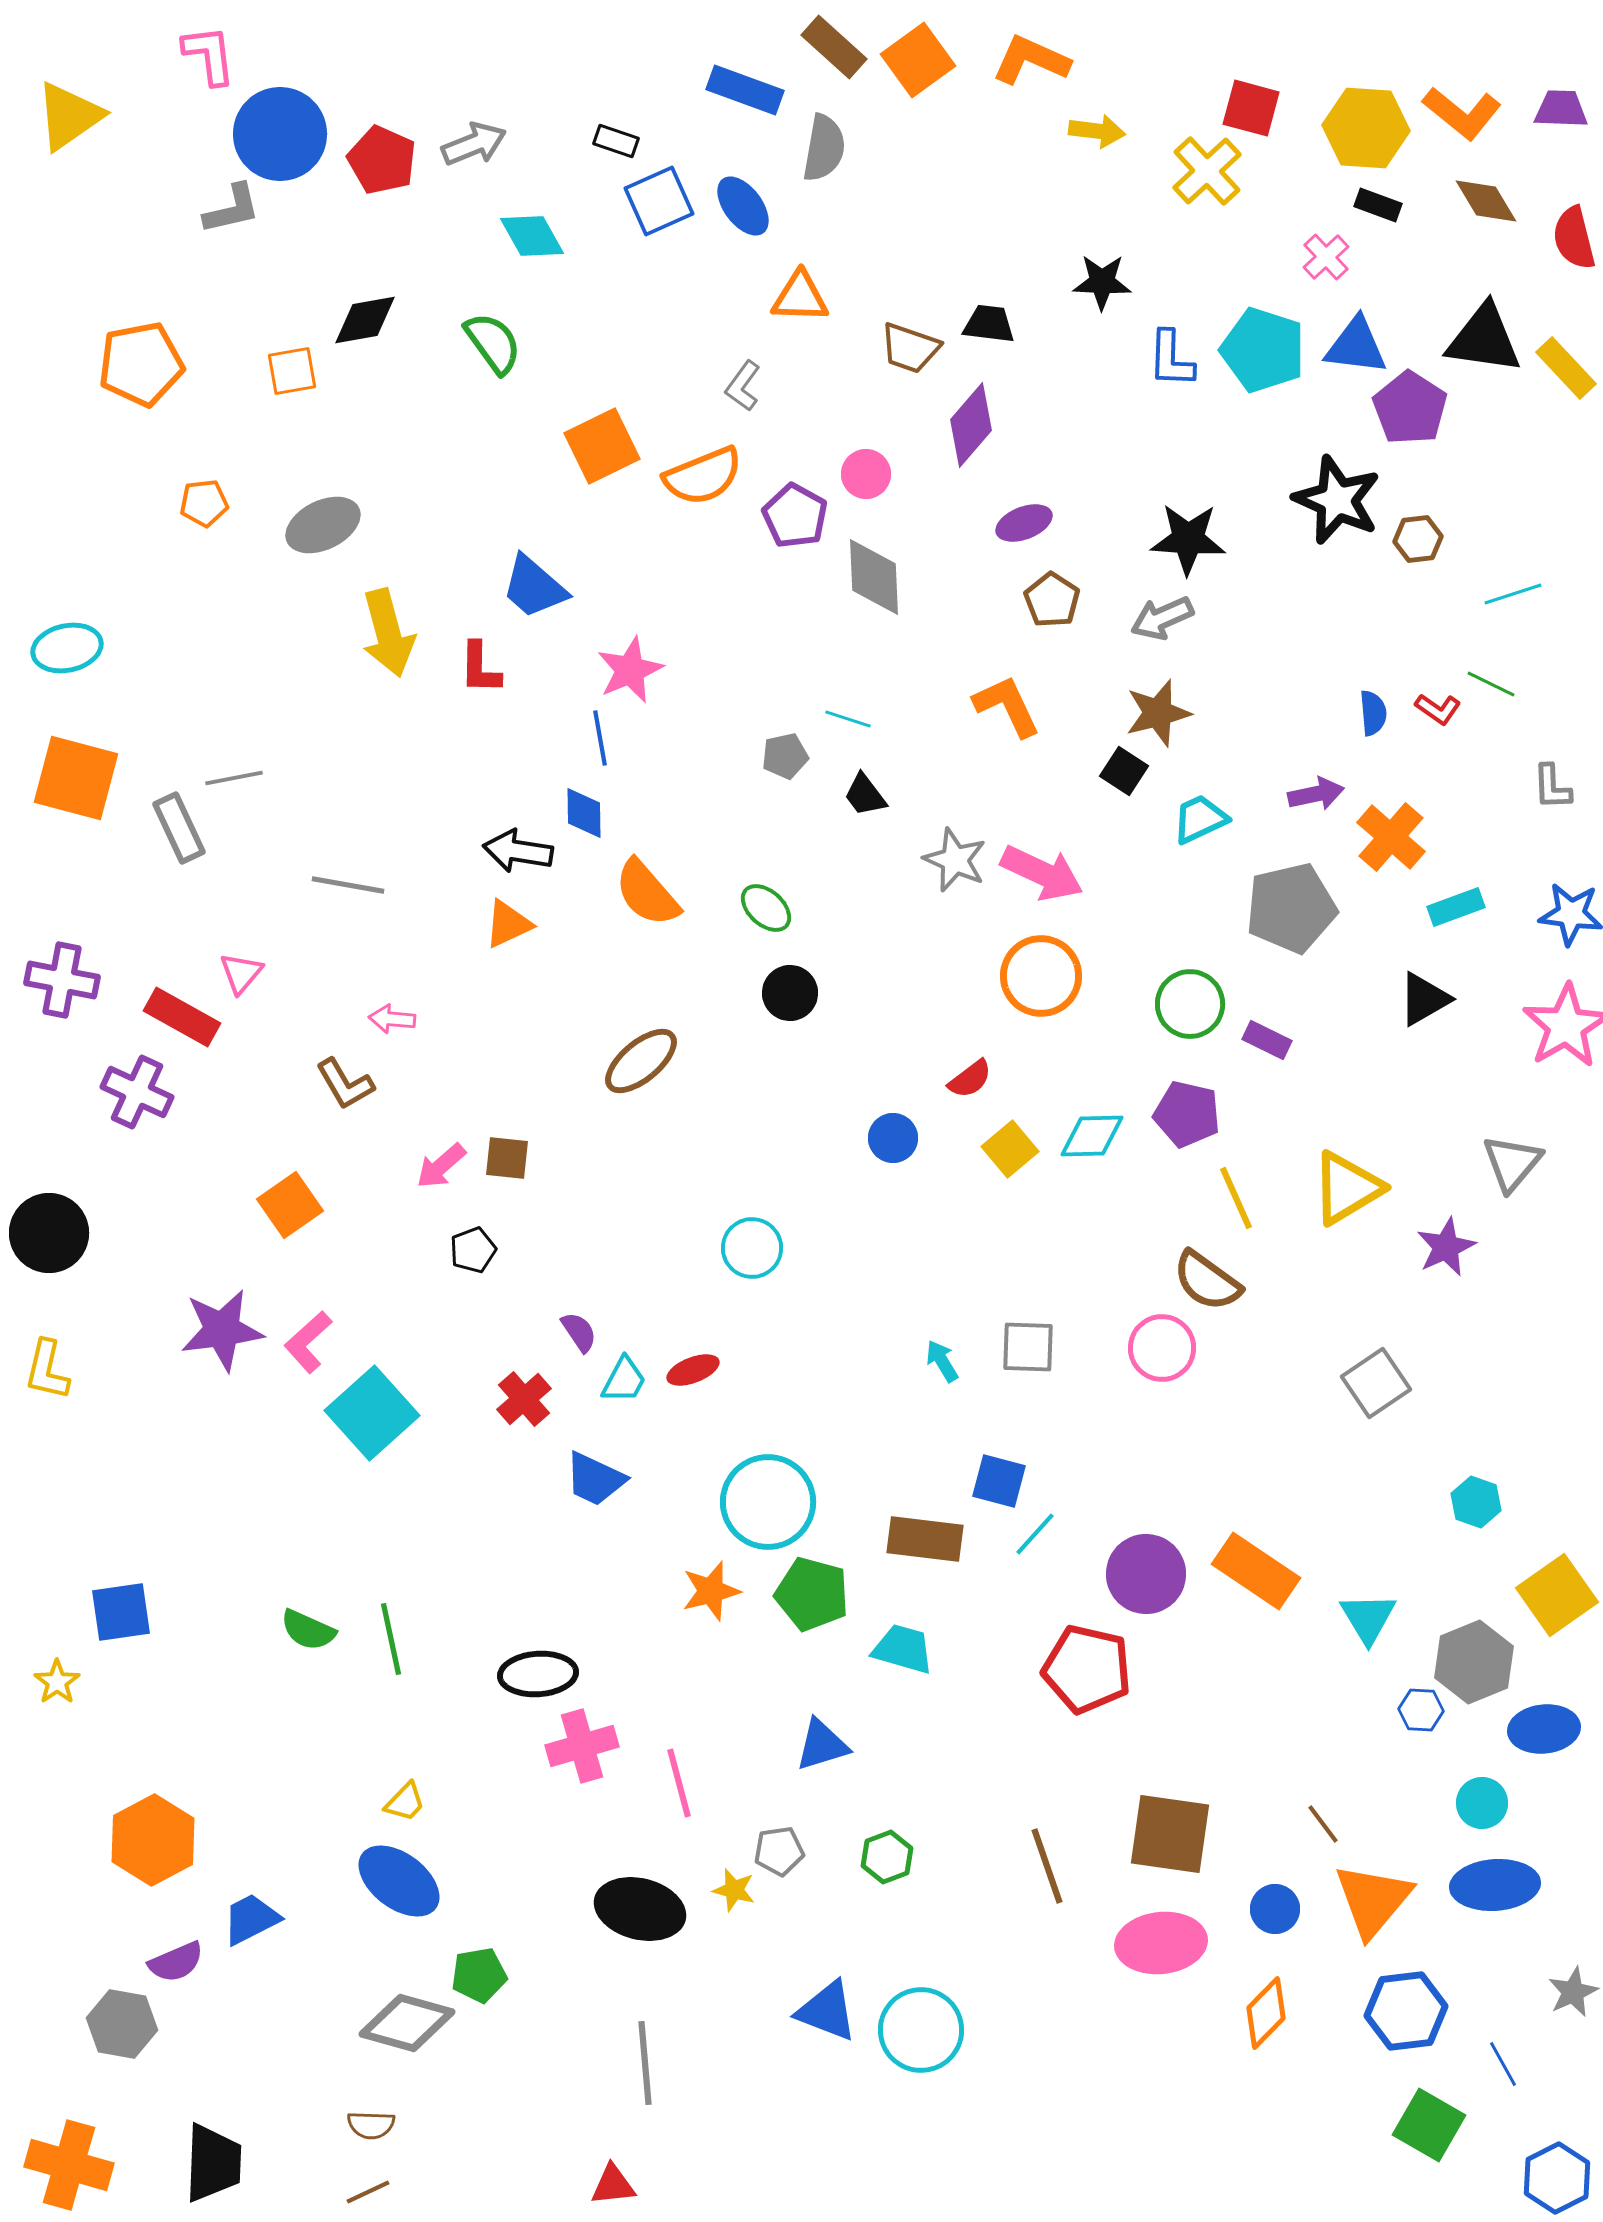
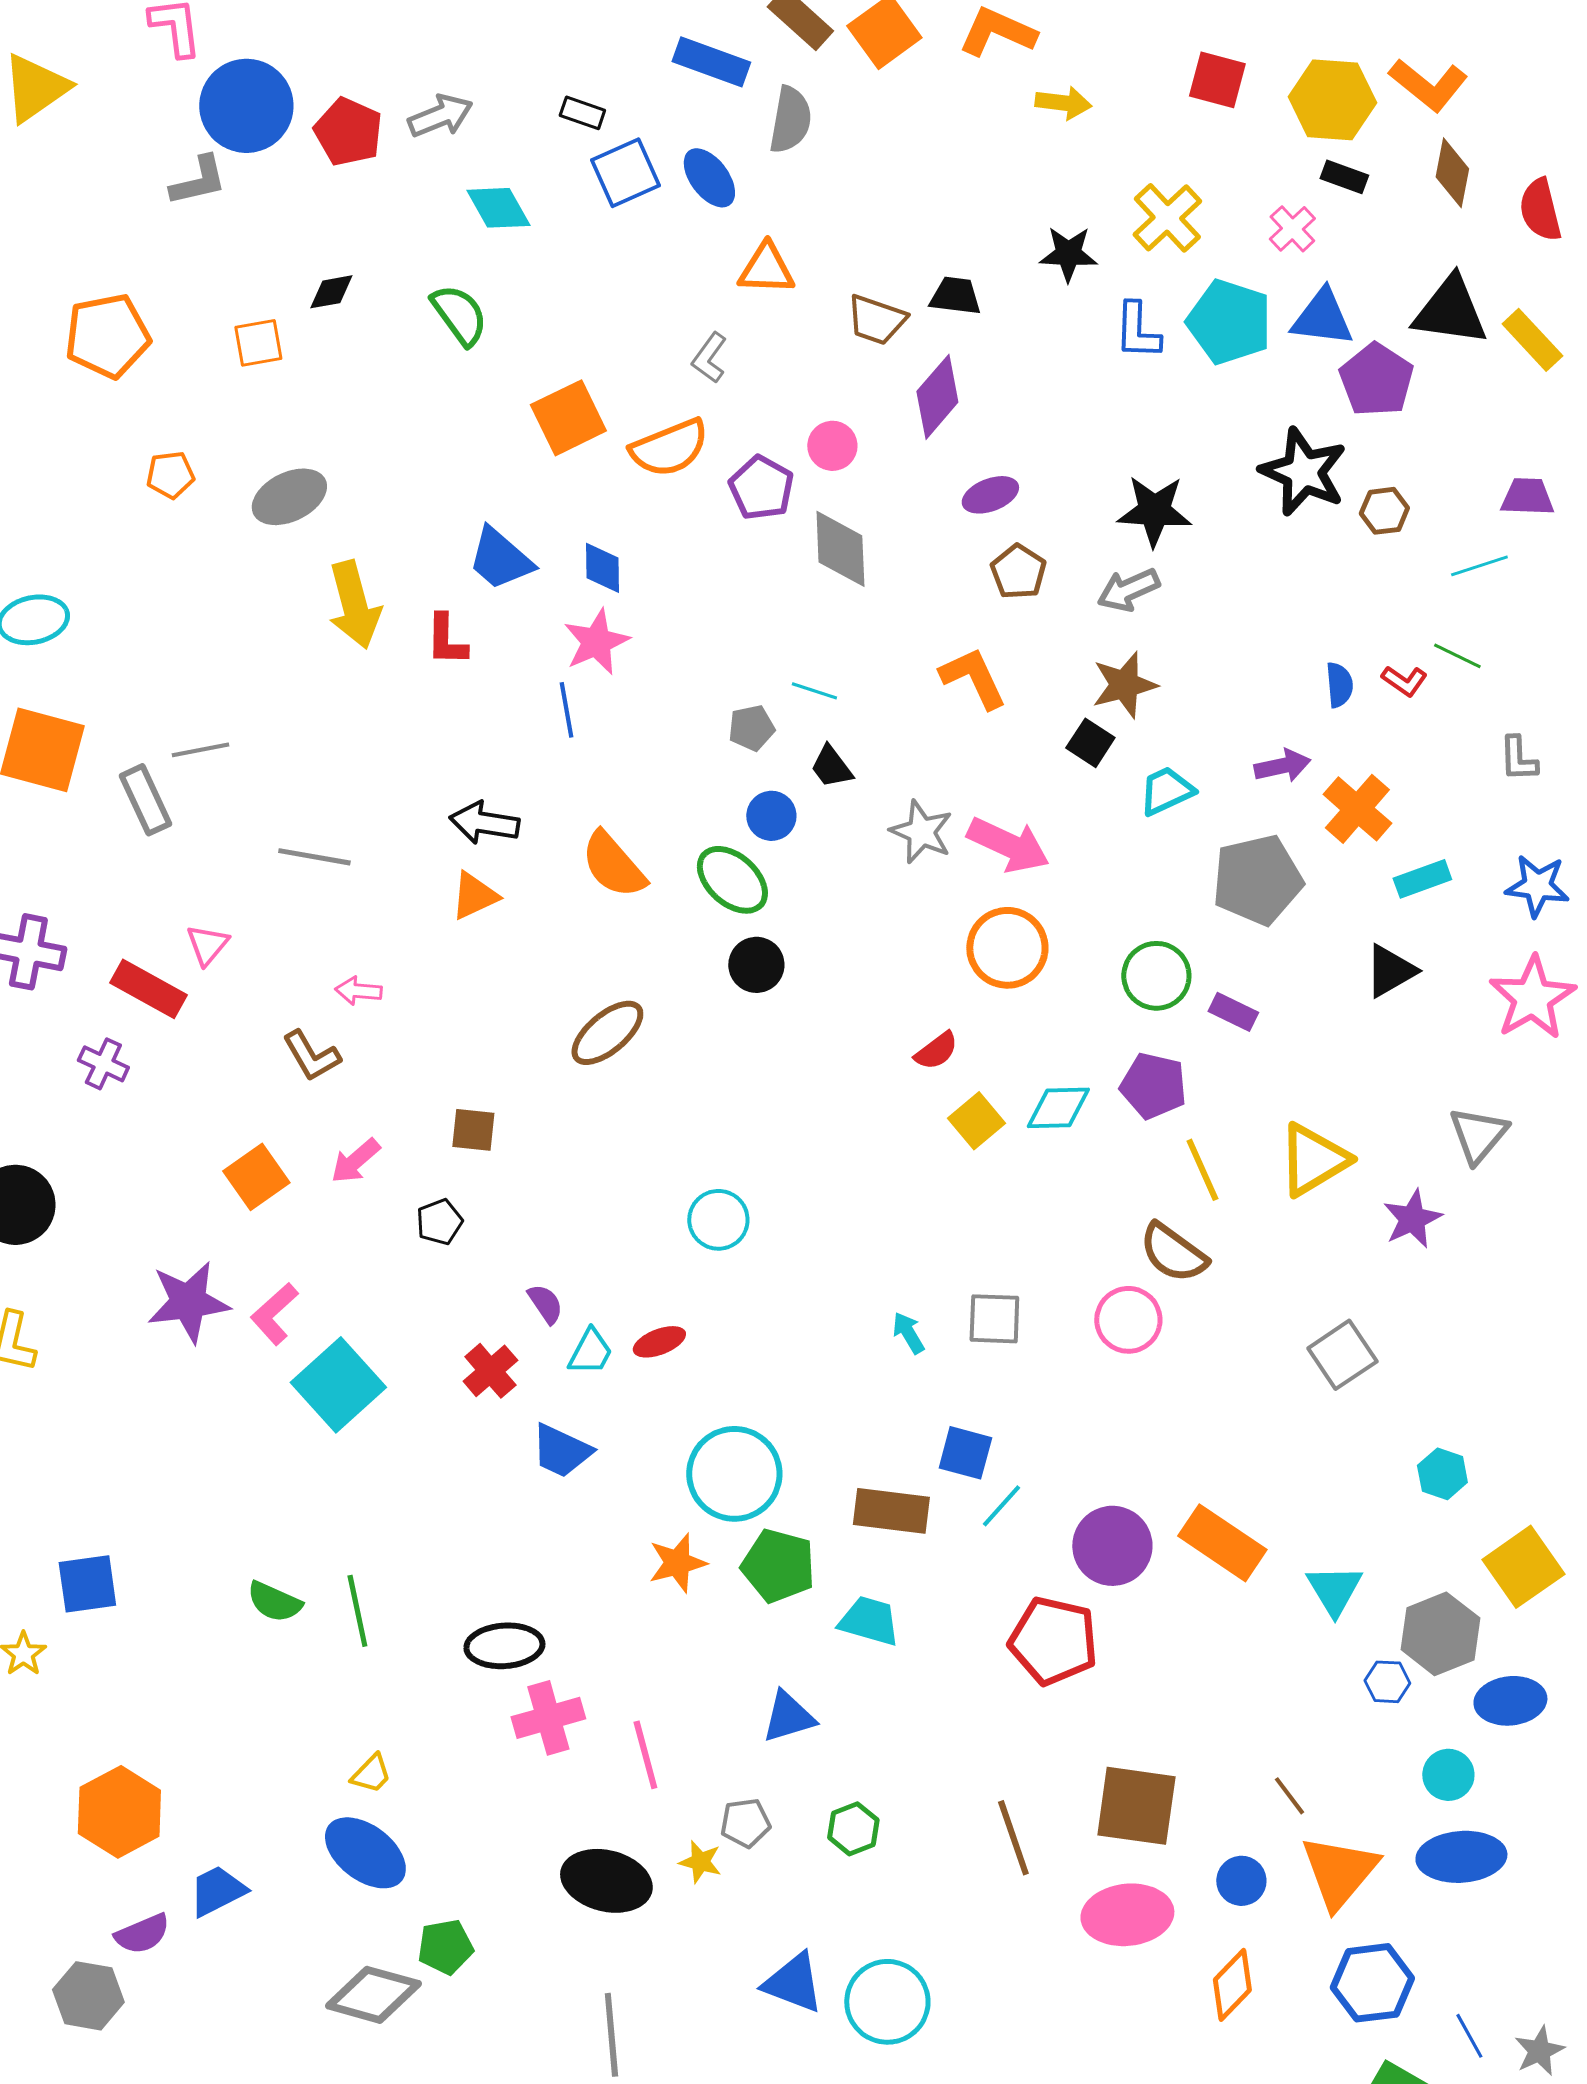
purple trapezoid: (1561, 109) -> (1527, 497), moved
yellow cross: (1207, 171) -> (1167, 218), moved
brown diamond: (1486, 201) -> (1452, 173), turned 42
black diamond: (365, 320) -> (331, 292), size x0.7
blue diamond: (584, 813) -> (602, 568), moved
green ellipse: (766, 908) -> (732, 880), size x1.4
purple cross: (137, 1092) -> (103, 1064), size x0.7
blue circle: (893, 1138) -> (771, 816), moved
pink arrow: (441, 1166) -> (355, 1161), moved
gray star: (1573, 1992) -> (1539, 2051), moved

